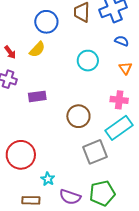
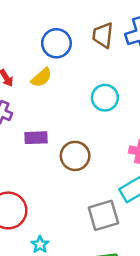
brown circle: (78, 116) -> (75, 156), moved

